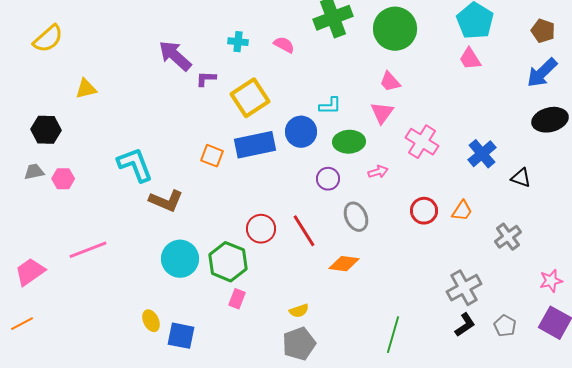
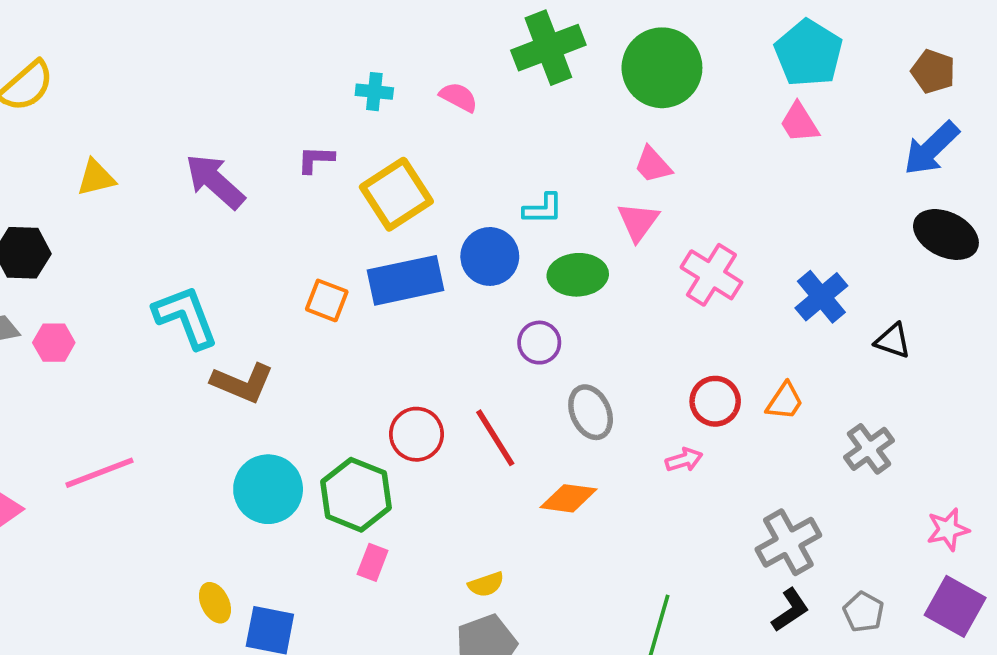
purple arrow: (175, 56) -> (215, 181), moved
black ellipse: (550, 120) -> (946, 234), turned 40
pink arrow: (378, 172) -> (684, 460), moved

